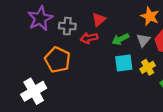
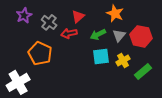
orange star: (150, 16) -> (115, 13), moved
purple star: (40, 18) -> (24, 15), size x0.7
gray cross: (67, 26) -> (49, 22), turned 35

